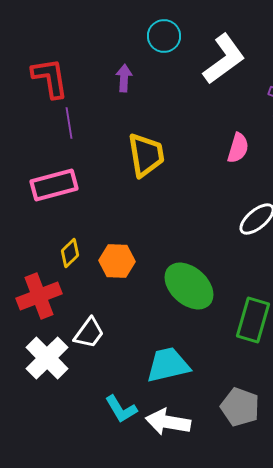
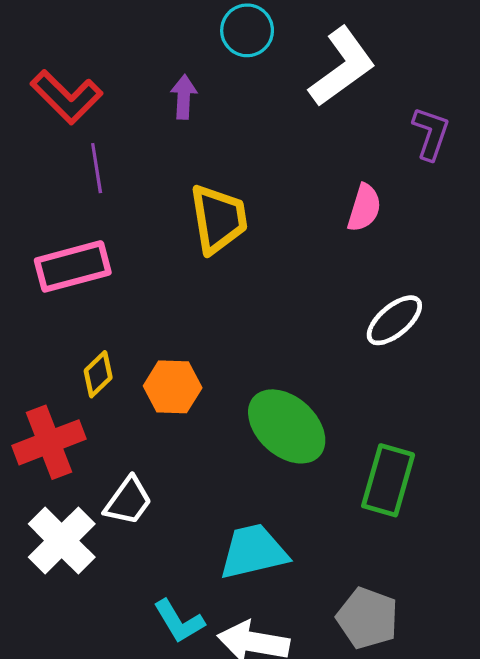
red L-shape: (50, 78) -> (66, 97), turned 144

